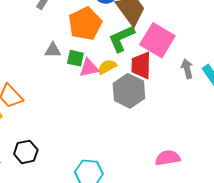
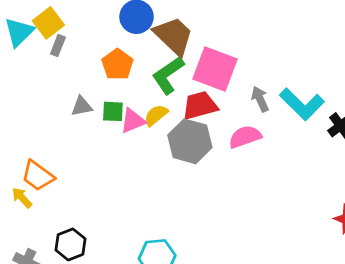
orange pentagon: (85, 24) -> (117, 64), size x0.7
red trapezoid: (141, 65) -> (200, 105), turned 84
pink semicircle: (168, 158) -> (245, 137), moved

